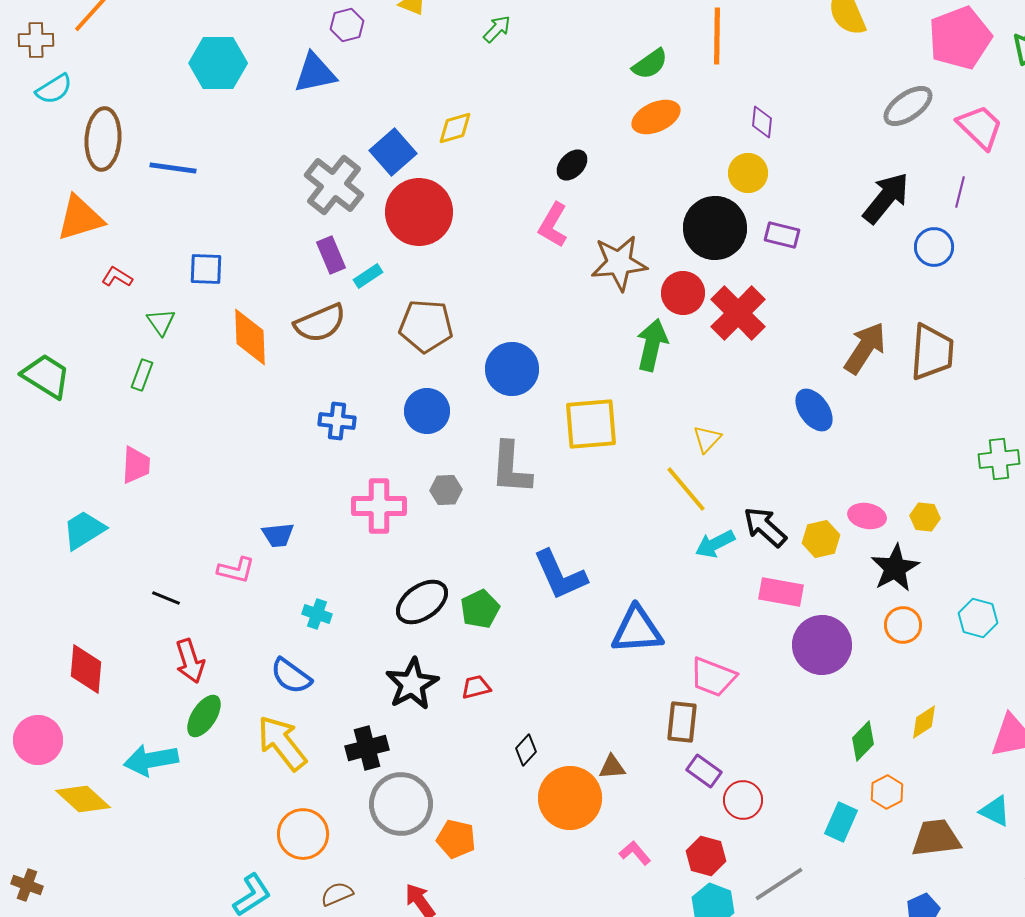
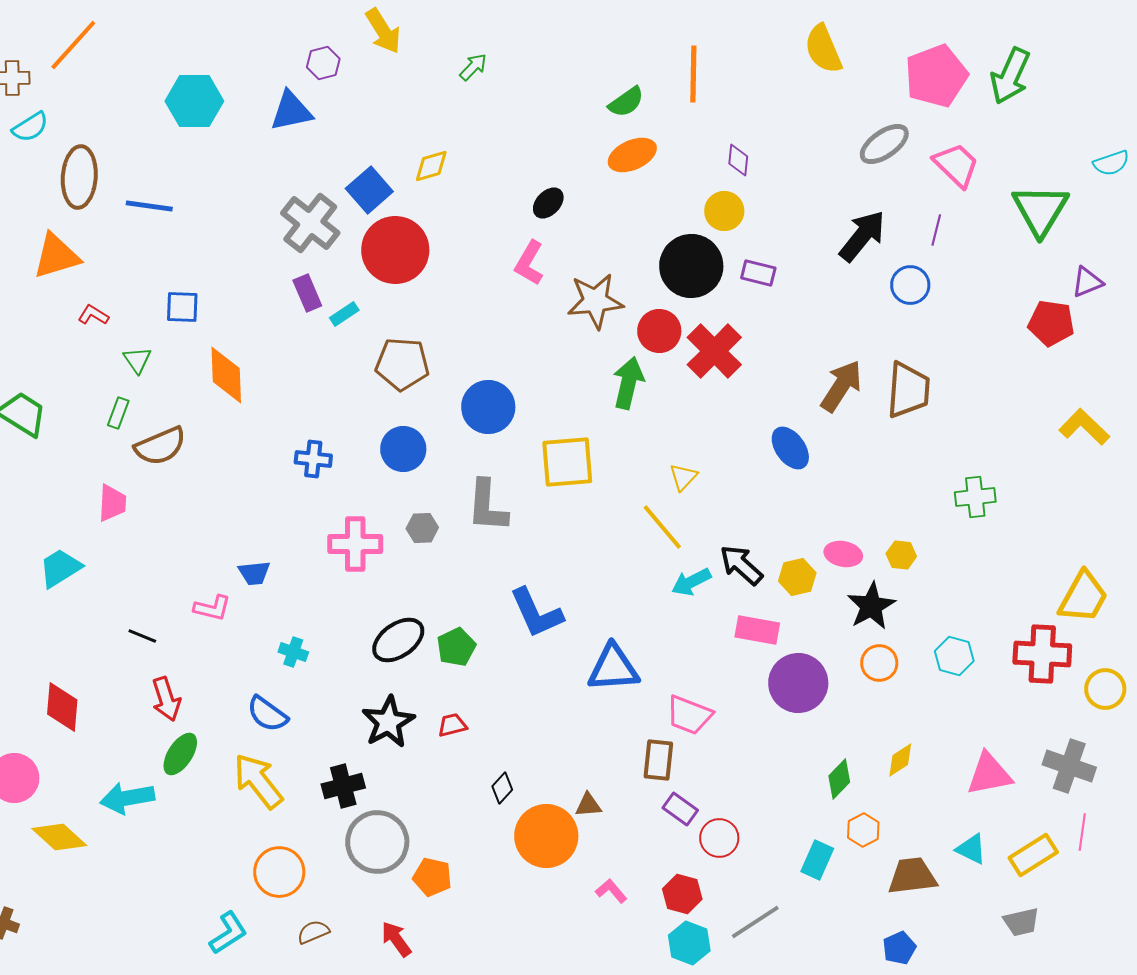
brown semicircle: (320, 323) -> (160, 446), moved

